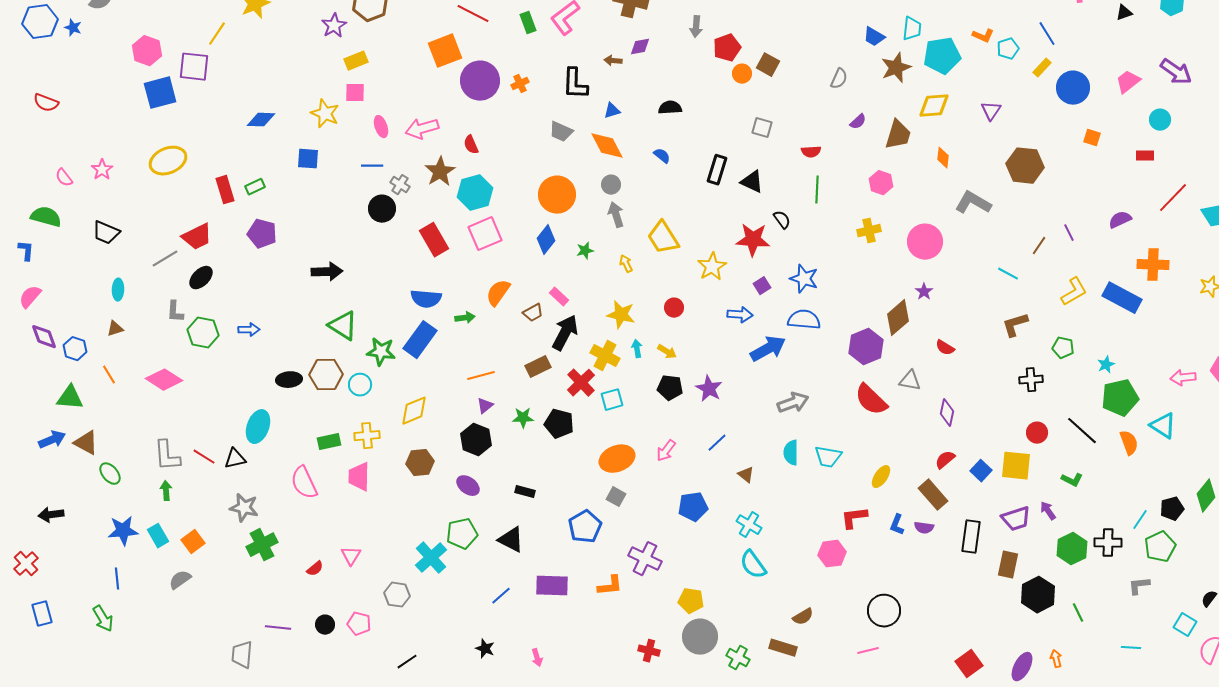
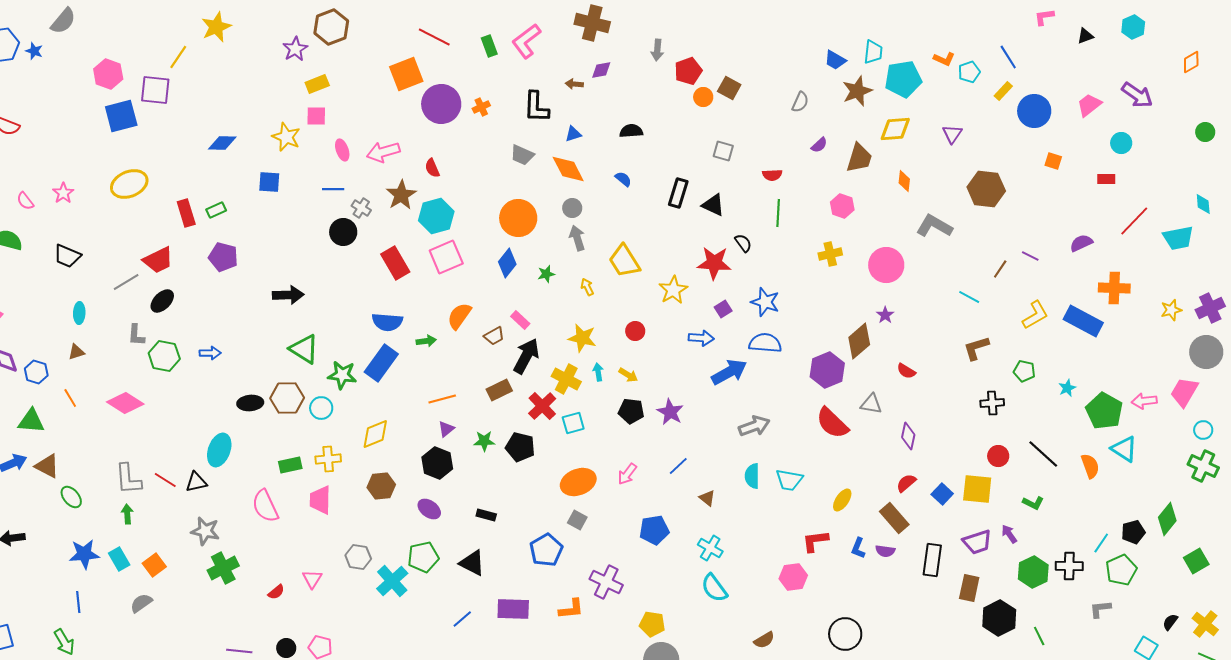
purple line: (1069, 233) -> (1030, 256), turned -36
green pentagon: (1120, 398) -> (1104, 411), moved, turned -30
gray hexagon: (397, 595) -> (358, 557), moved

